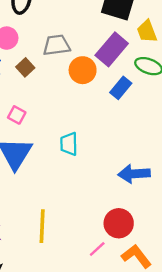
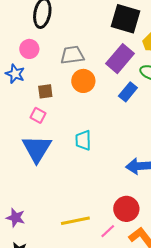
brown square: (25, 67) -> (45, 91), moved, turned 35
orange circle: (83, 70) -> (83, 81), moved
yellow line: (42, 226) -> (75, 221), moved, turned 76

